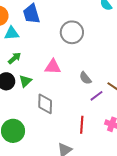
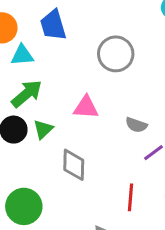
green arrow: (15, 58) -> (27, 94), size x1.5
gray semicircle: (85, 78) -> (136, 125), turned -32

